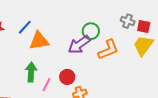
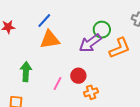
blue line: (25, 27) -> (44, 21), moved
green arrow: (31, 72) -> (26, 72), moved

